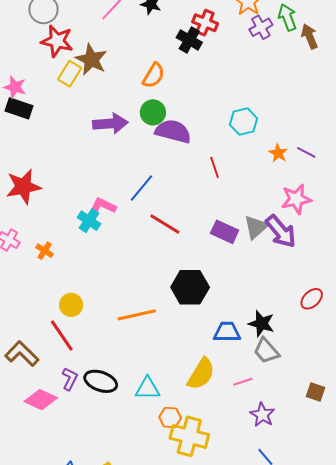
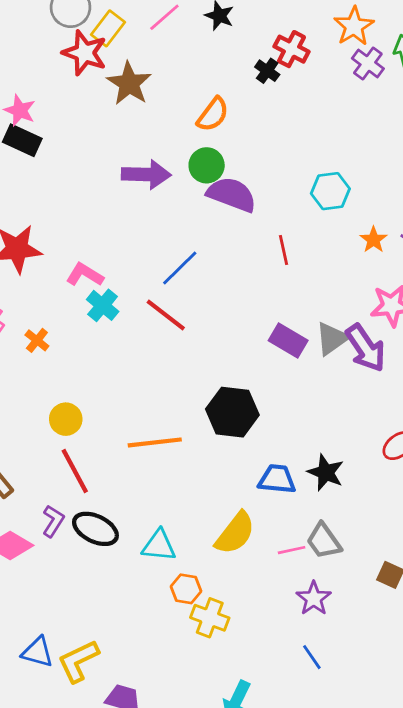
purple cross: (261, 27) -> (368, 63), turned -30
black cross: (189, 40) -> (267, 71), size x0.7
yellow rectangle: (70, 74) -> (108, 28), moved
pink L-shape: (103, 206) -> (85, 275), moved
red line: (165, 224) -> (166, 315), moved
red line: (62, 336) -> (75, 471), moved
gray trapezoid: (266, 351) -> (324, 541), moved
yellow cross: (189, 436) -> (210, 618), size x0.7

